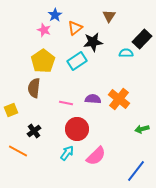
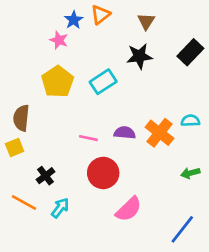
orange triangle: (75, 28) -> (100, 15), moved
black star: (93, 42) -> (139, 56), moved
cyan semicircle: (126, 53) -> (190, 121), moved
brown semicircle: (34, 88) -> (21, 118), moved
cyan arrow: (67, 153) -> (60, 208), moved

